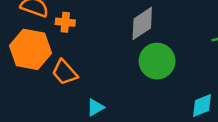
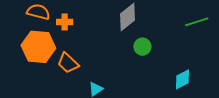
green circle: (157, 61) -> (142, 47), size x0.6

